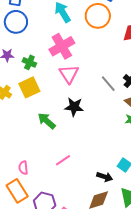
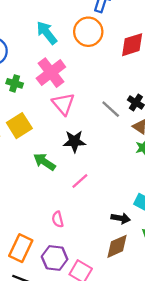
green cross: (29, 62) -> (15, 83), moved
pink line: (63, 160) -> (80, 181), moved
pink semicircle: (23, 168) -> (58, 219), moved
orange rectangle: (17, 191) -> (21, 248), turned 65

